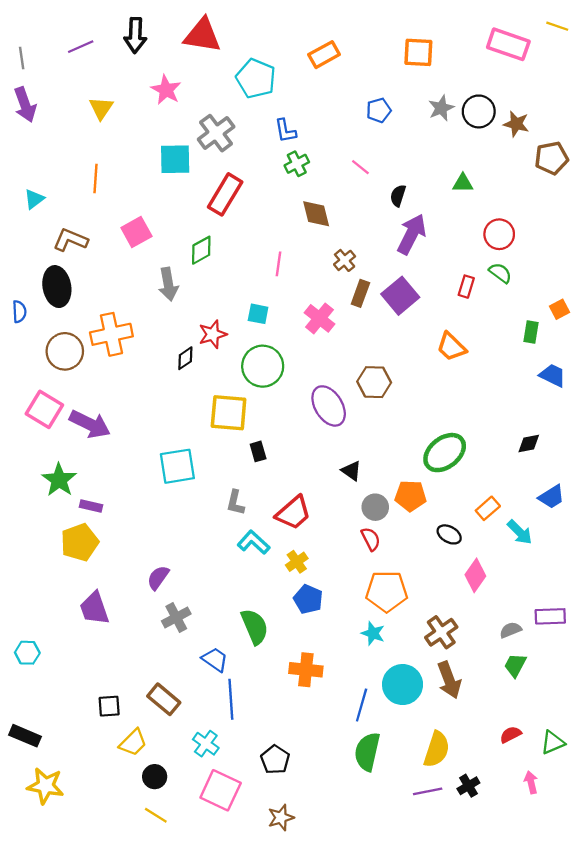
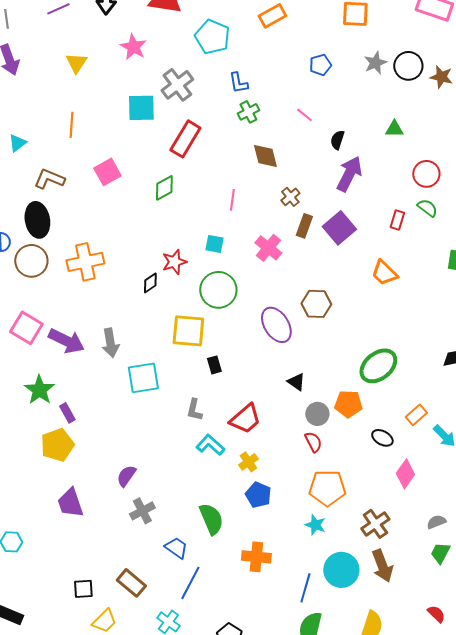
gray arrow: (168, 284) -> (110, 343), moved
brown circle: (65, 351) -> (31, 261), moved
purple rectangle: (91, 506) -> (67, 413), turned 48
blue line: (231, 699) -> (190, 583), turned 32
red semicircle: (511, 735) -> (436, 614), turned 72

